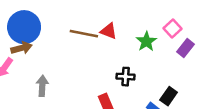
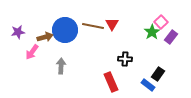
blue circle: (24, 27) -> (65, 30), moved
red triangle: (109, 31) -> (112, 24), turned 40
green star: (146, 41) -> (152, 32), moved

